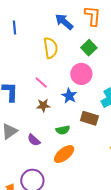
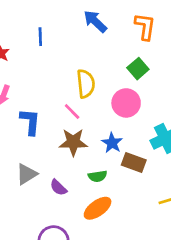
blue arrow: (64, 22) -> (95, 21), moved
yellow semicircle: (51, 48) -> (86, 84), moved
blue star: (69, 96) -> (112, 143), moved
brown star: (43, 105) -> (73, 142), size x1.5

